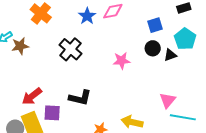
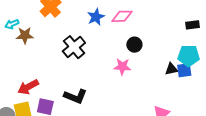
blue square: (155, 25) -> (184, 70), moved
cyan pentagon: (185, 39) -> (189, 56), turned 30
black circle: (153, 48) -> (134, 45), moved

